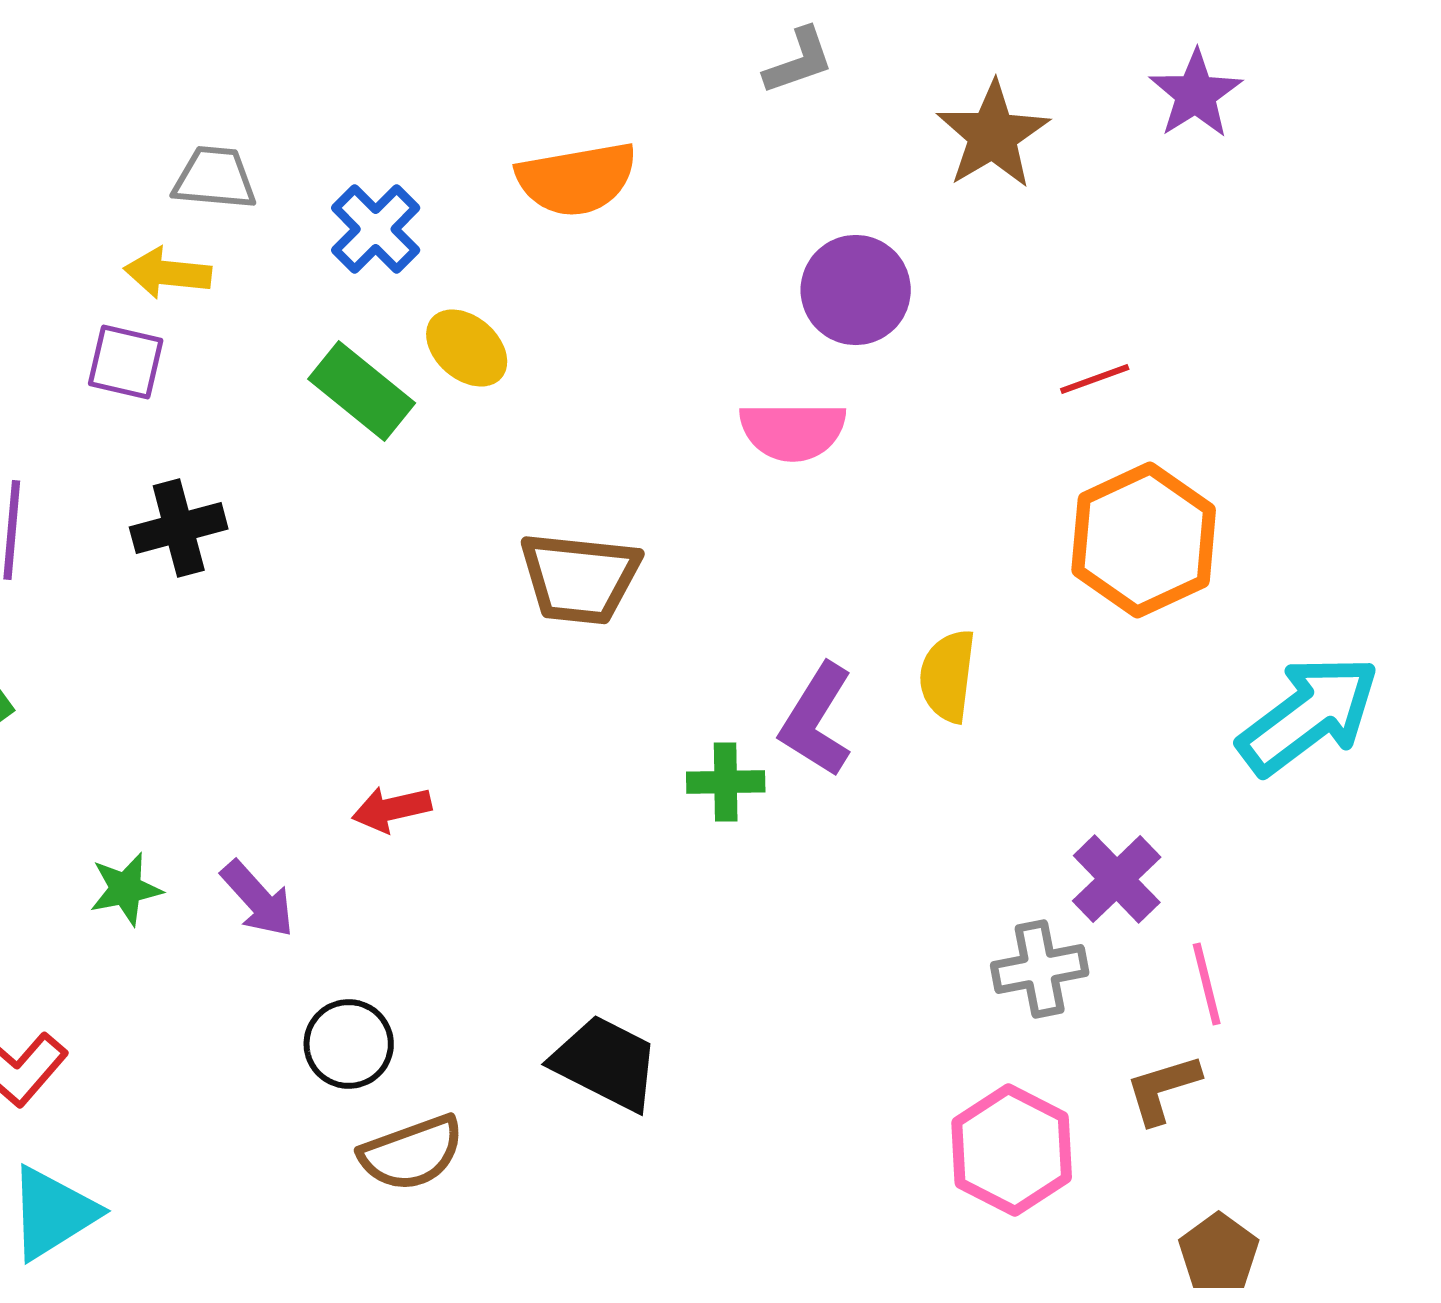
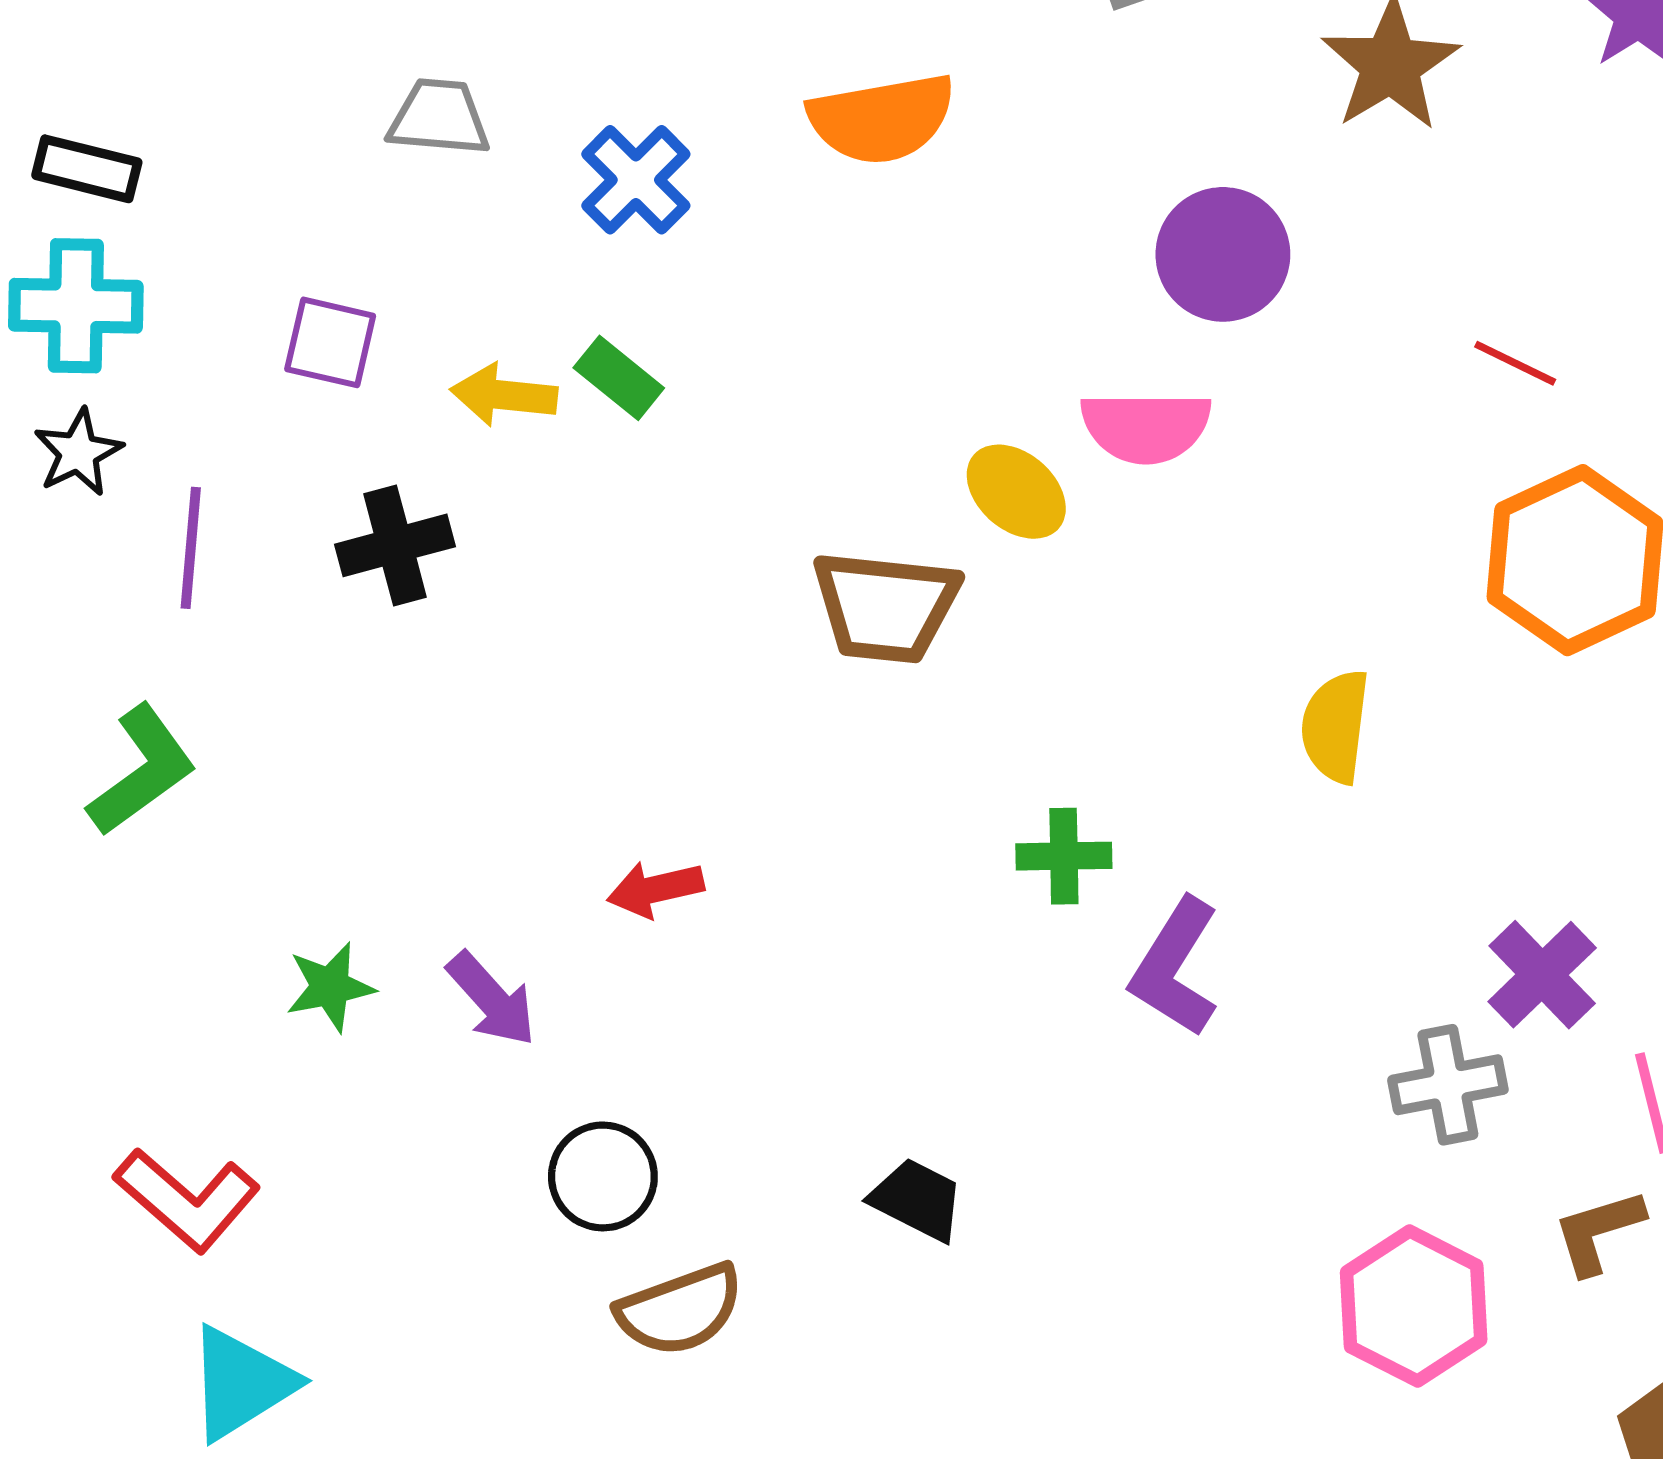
yellow arrow: (168, 273) -> (504, 395), moved
yellow ellipse: (467, 348) -> (1016, 492), moved
red line: (1095, 379) -> (1515, 363), turned 46
green rectangle: (362, 391) -> (619, 378), size x0.7
purple L-shape: (817, 720) -> (1175, 967), moved
black trapezoid: (606, 1063) -> (917, 1200), size x0.7

